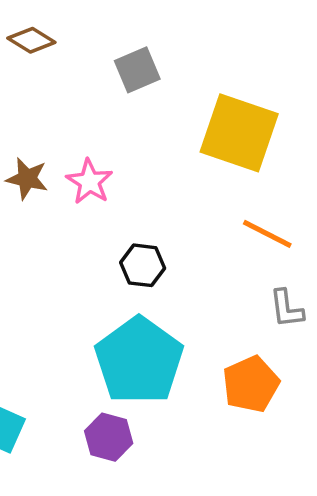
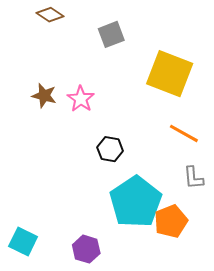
cyan pentagon: (139, 361) -> (136, 202), moved

